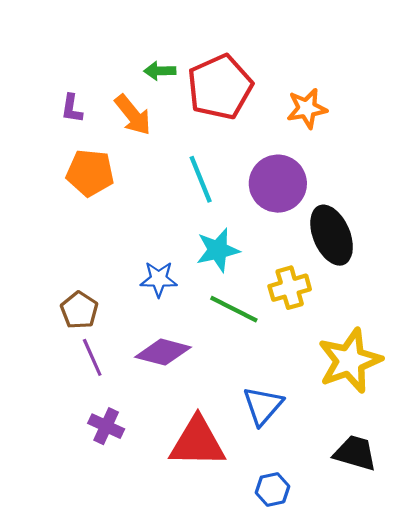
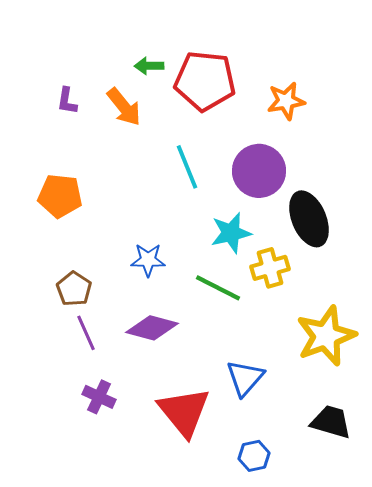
red pentagon: (220, 87) -> (205, 81), turned 30
orange pentagon: (90, 173) -> (60, 196), moved
cyan star: (218, 250) -> (231, 233), moved
red triangle: (197, 442) -> (184, 412), turned 50

